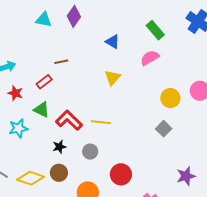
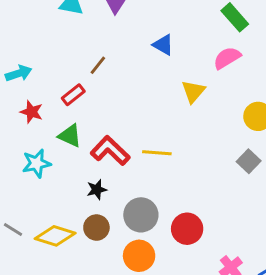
blue triangle: (113, 42) -> (163, 45), moved
brown line: (61, 62) -> (98, 65), turned -40
yellow triangle: (112, 78) -> (193, 92), moved
gray circle: (90, 152) -> (141, 215), moved, size x1.5

